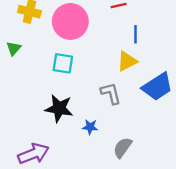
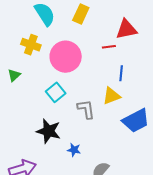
cyan square: (63, 63) -> (56, 92), turned 36
gray L-shape: (111, 93) -> (86, 109), moved

